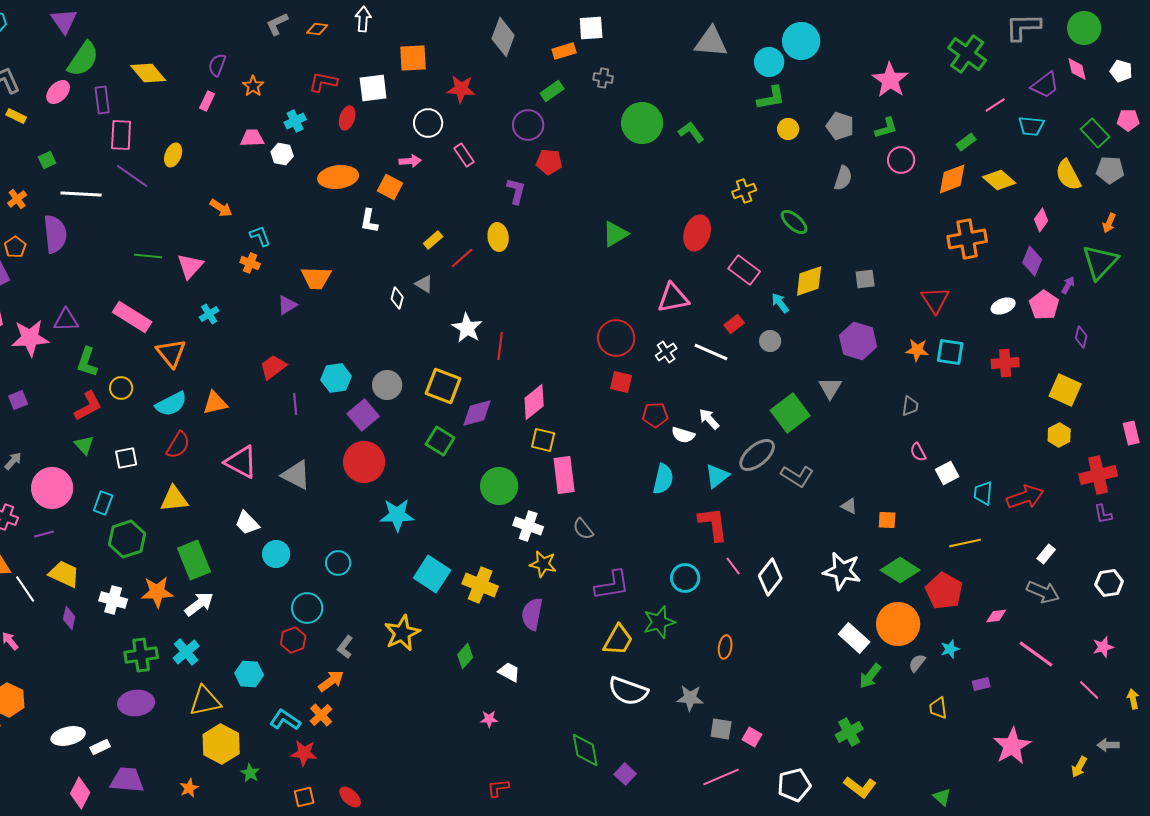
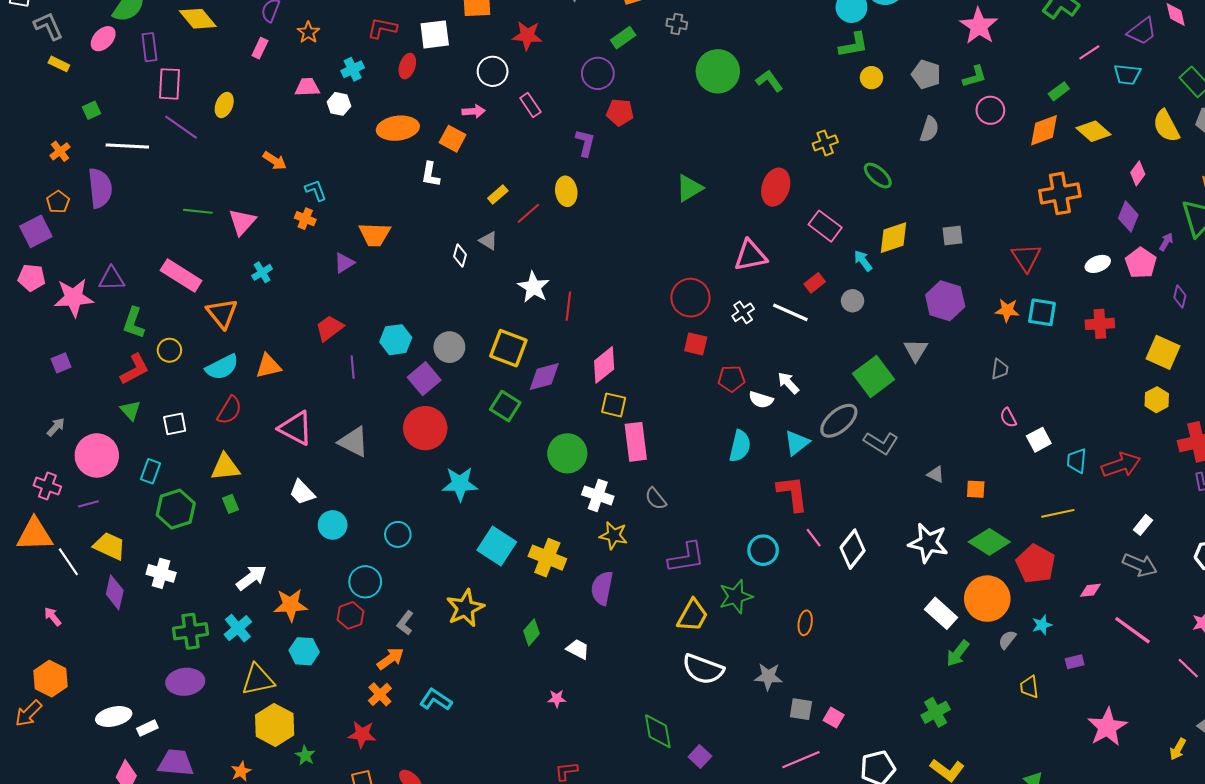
green rectangle: (194, 560) -> (230, 504), moved, size x0.5
orange star: (157, 592) -> (290, 605), moved
purple diamond: (69, 618) -> (115, 592), size x1.4
cyan L-shape: (285, 720) -> (436, 700), moved

